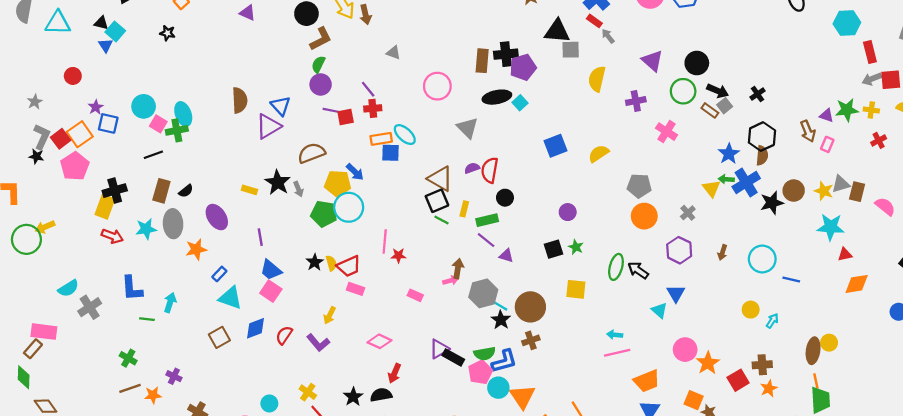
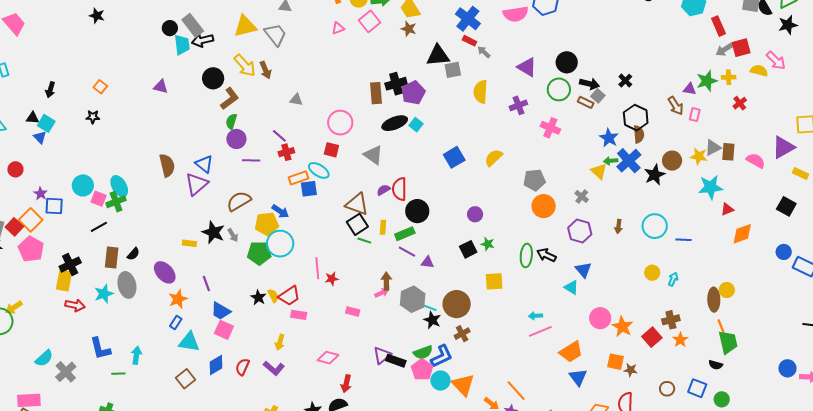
red square: (346, 117) -> (331, 150), moved, turned 35
black circle: (505, 198) -> (417, 211), size x1.5
orange star: (196, 249) -> (178, 299), moved

